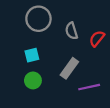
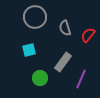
green circle: (33, 80) -> (40, 78), moved
purple line: (89, 87) -> (81, 79), turned -54

